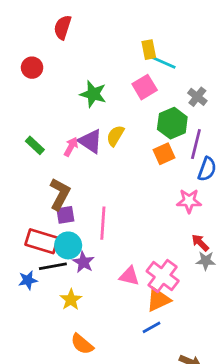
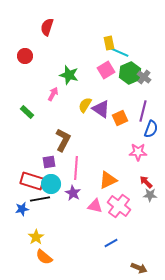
green hexagon: (172, 123) -> (130, 73), moved
purple triangle: (90, 141) -> (101, 109), moved
pink arrow: (71, 147) -> (53, 94), moved
brown L-shape: (60, 194) -> (63, 140), moved
purple star: (83, 262) -> (73, 193), moved
yellow star: (71, 300) -> (36, 237), moved
orange triangle: (158, 300) -> (108, 180), moved
orange semicircle: (82, 344) -> (44, 257), moved

